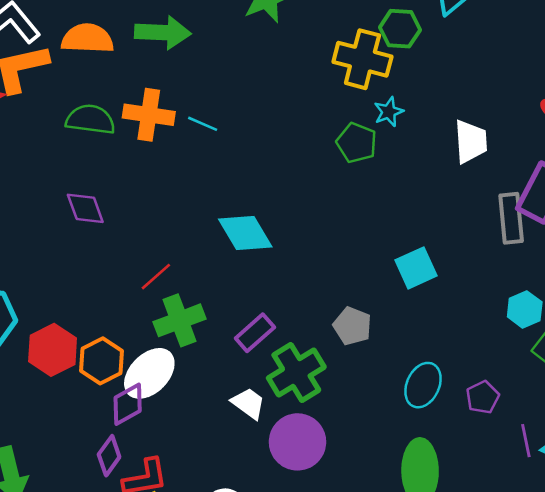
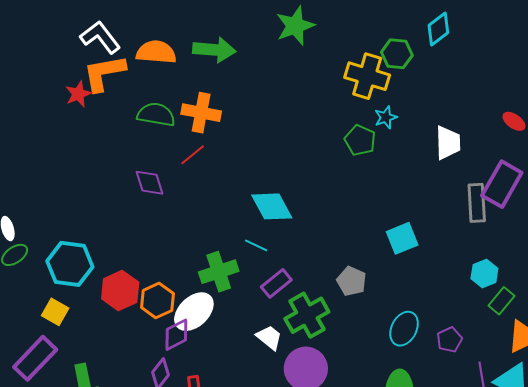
cyan line: (203, 124) -> (256, 245), moved
red line: (156, 277) -> (193, 155), moved

